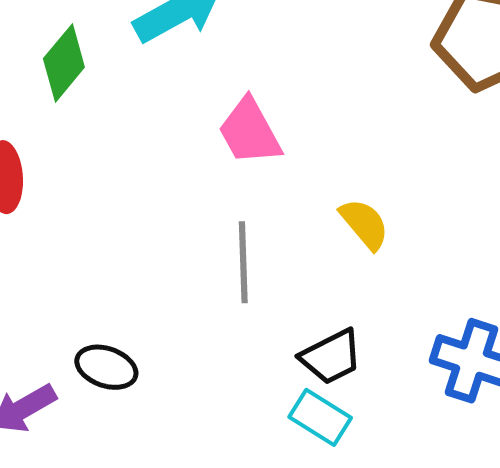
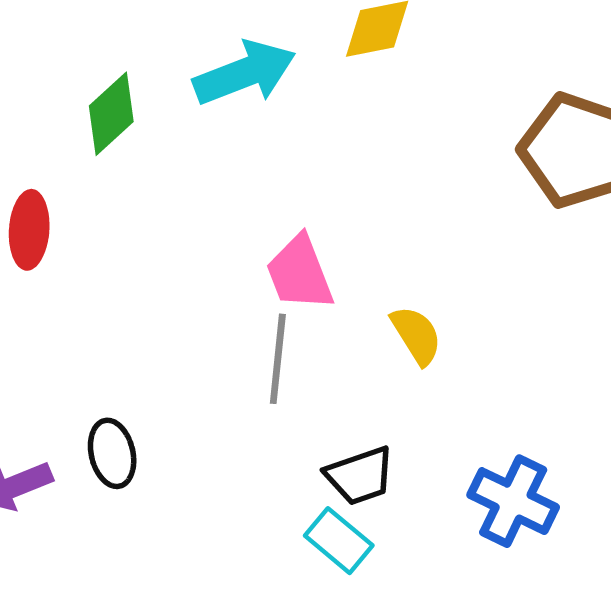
pink trapezoid: (250, 132) -> (300, 273), moved
black ellipse: (106, 367) -> (112, 453), turned 50

